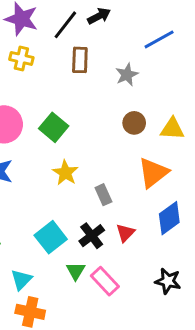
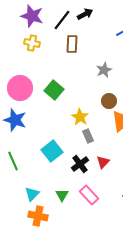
gray star: (127, 75) -> (104, 70), moved
brown circle: (134, 123) -> (109, 101), moved
yellow star: (65, 173) -> (80, 117), moved
cyan square: (51, 237) -> (52, 151), moved
green triangle: (76, 271) -> (62, 195), moved

